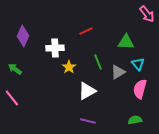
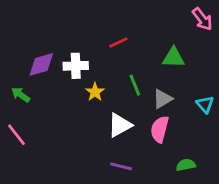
purple diamond: (23, 36) -> (41, 64), moved, turned 50
cyan triangle: (138, 64) -> (205, 104), moved
pink semicircle: (140, 89) -> (160, 129), moved

